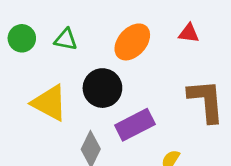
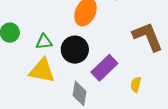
green triangle: (66, 39) -> (44, 42), moved

